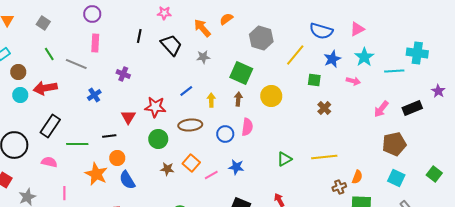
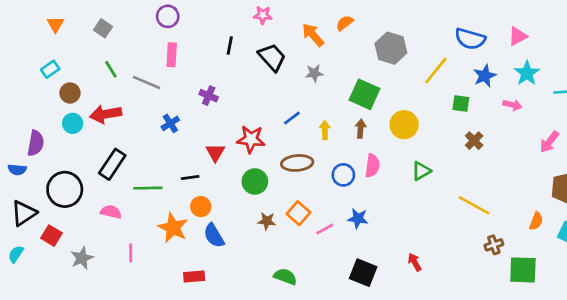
yellow line: (324, 157) -> (474, 205), turned 35
green triangle: (284, 159) -> (421, 171), moved
orange semicircle: (357, 177) -> (536, 221), moved

